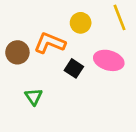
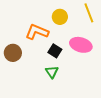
brown circle: (17, 52) -> (13, 53), moved
green triangle: (34, 97) -> (52, 72), moved

